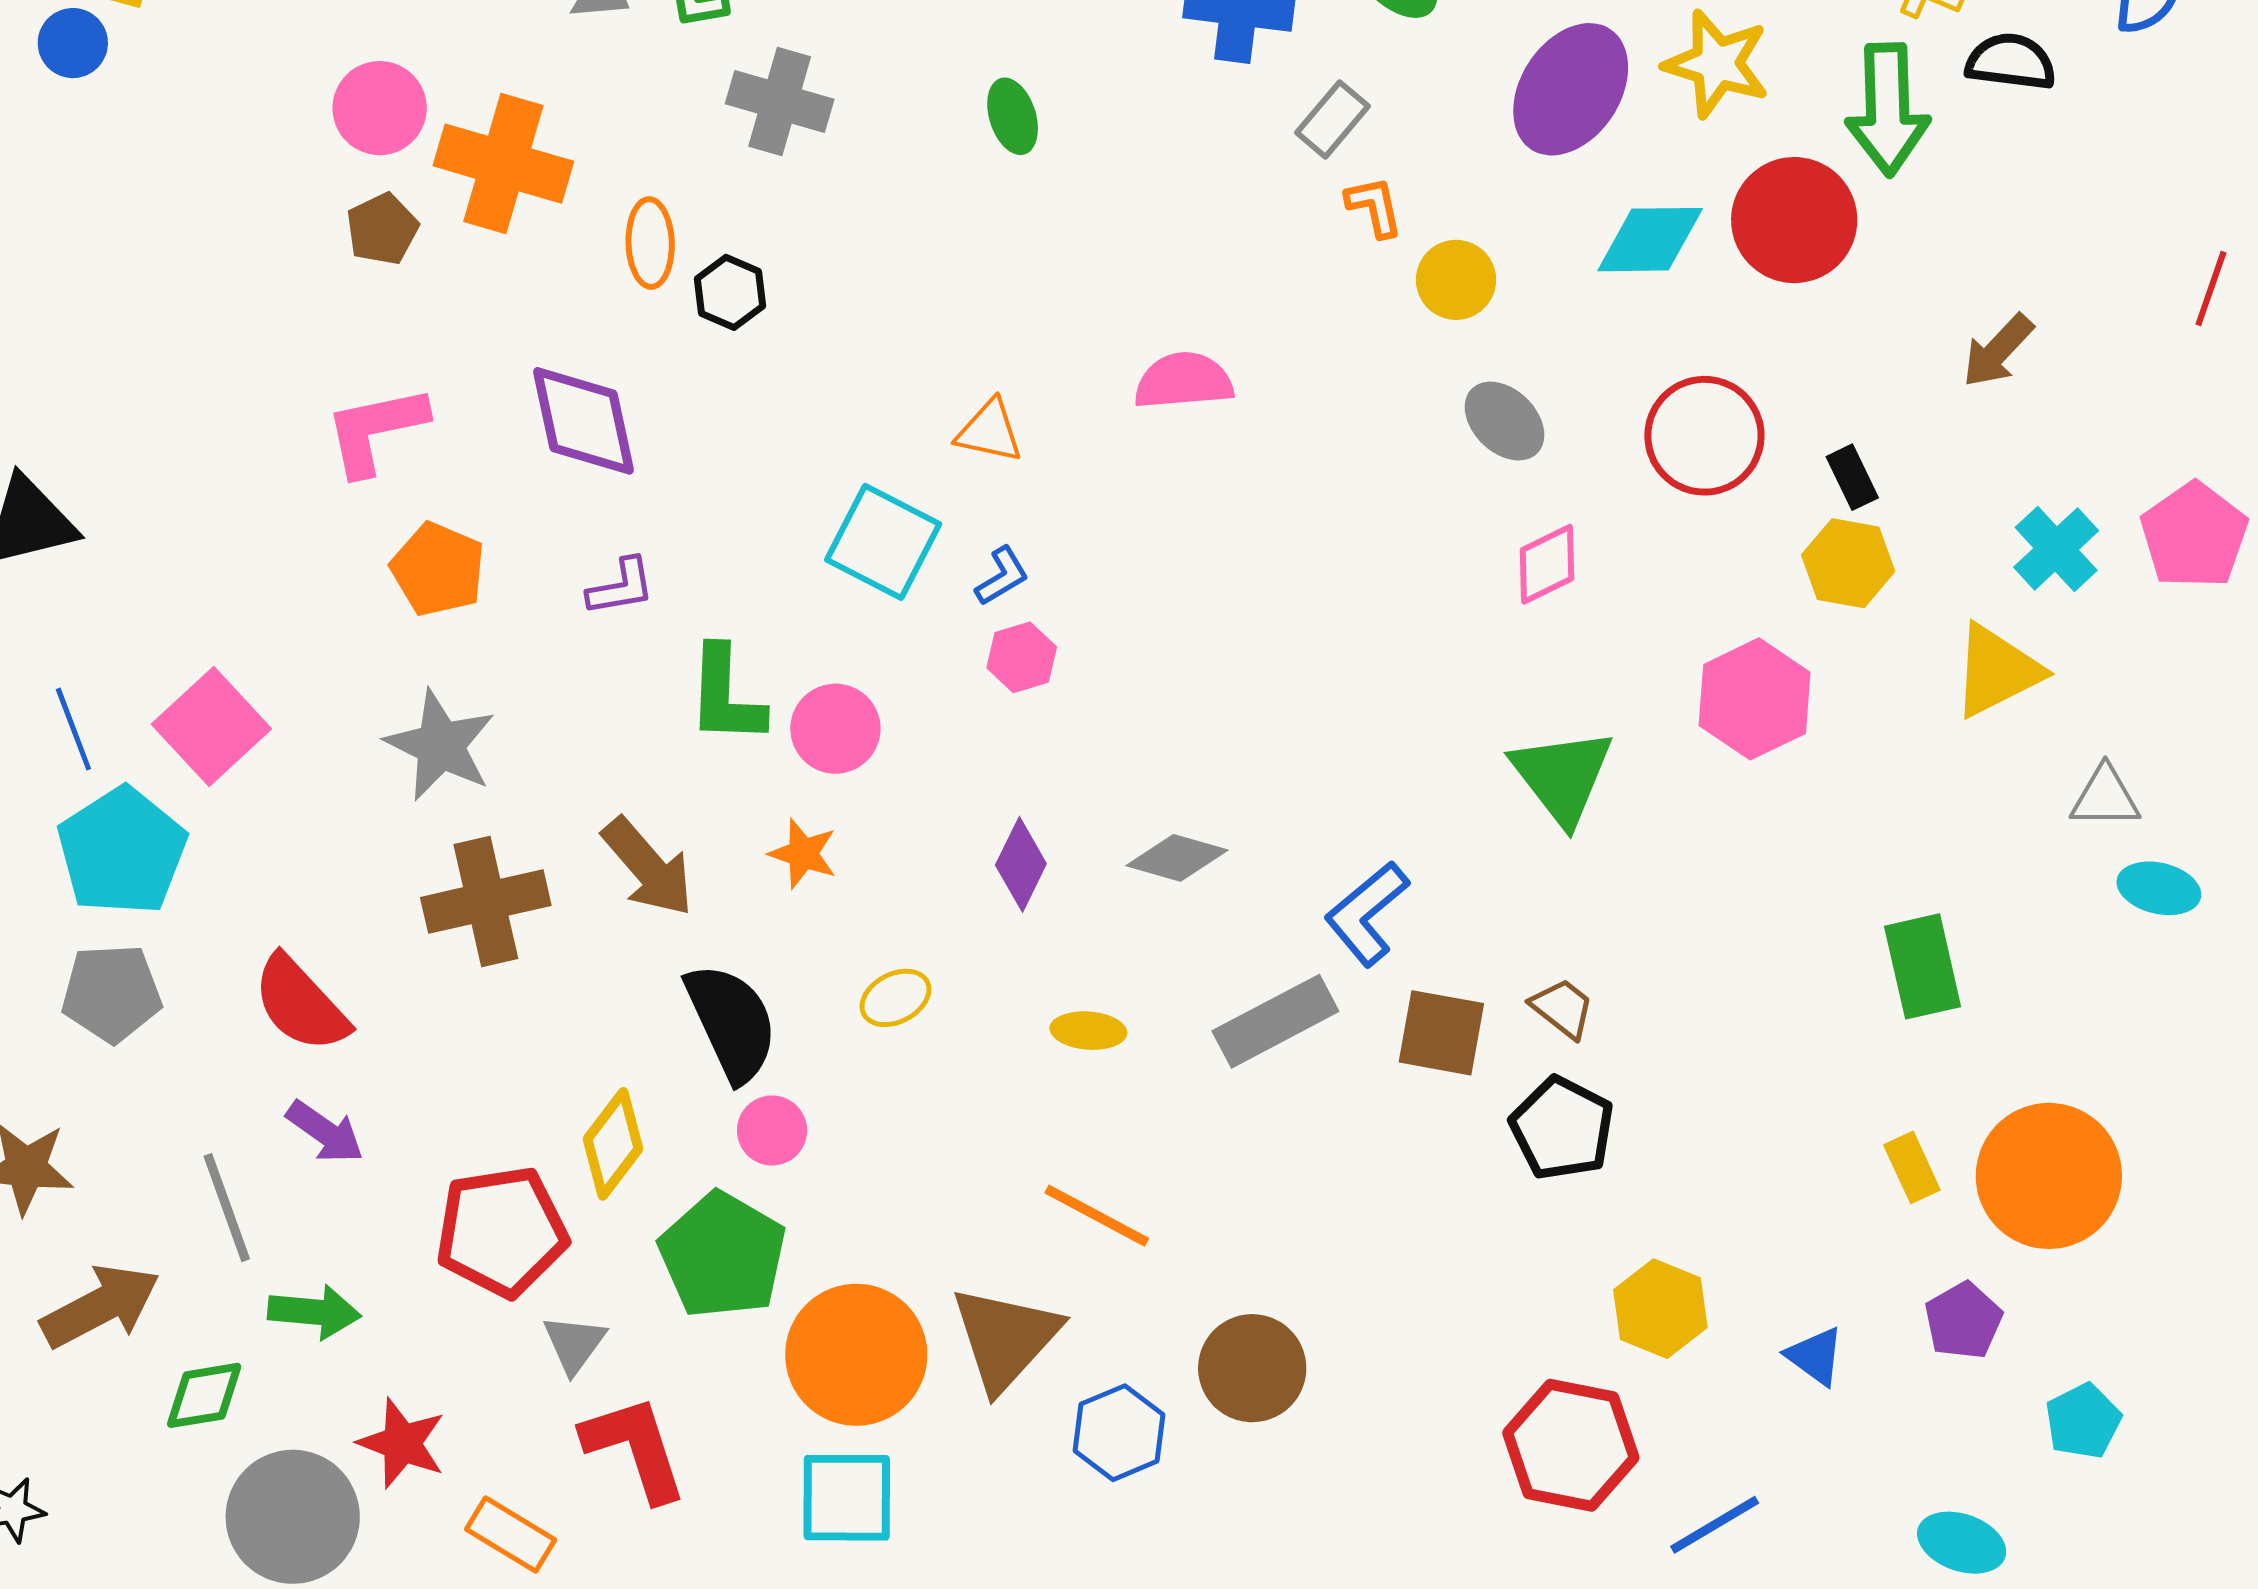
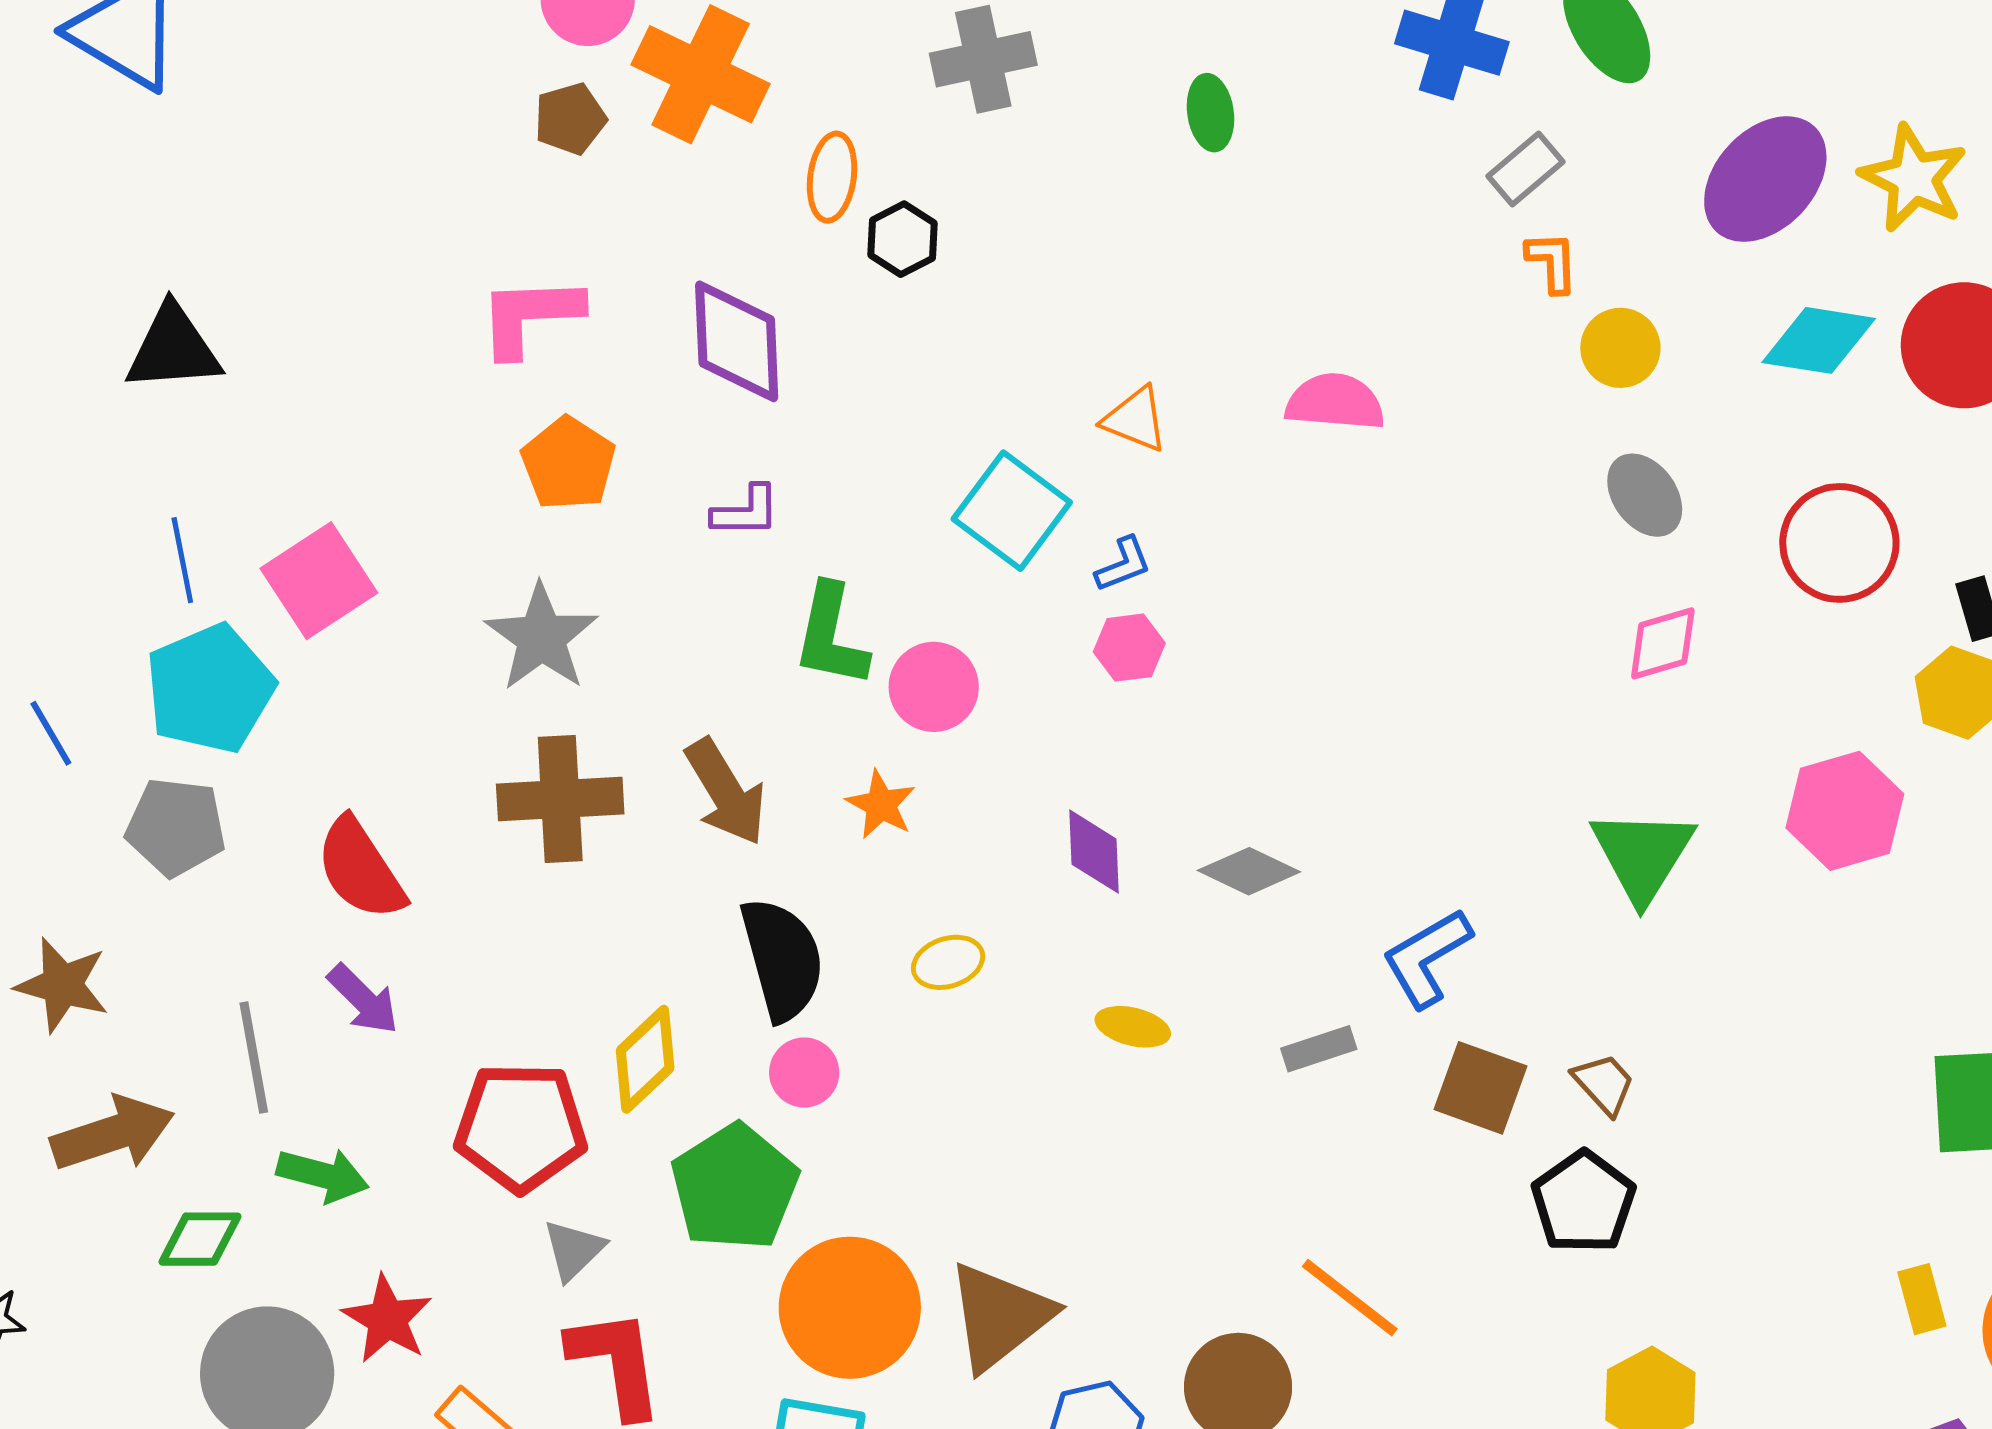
gray cross: (780, 101) -> (983, 59), turned -38
purple diamond: (1021, 864) -> (1094, 852), turned -38
gray rectangle: (1275, 1021) -> (1319, 1049), size x0.6
orange line: (1097, 1216) -> (1350, 1298), moved

